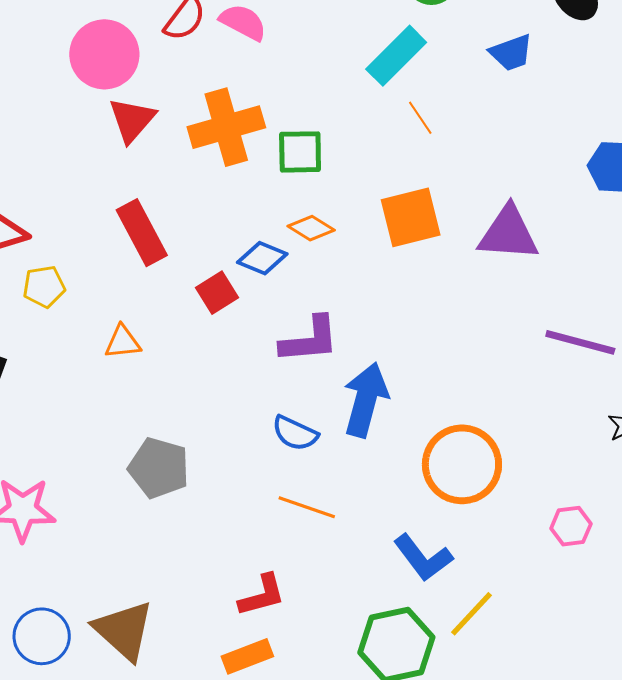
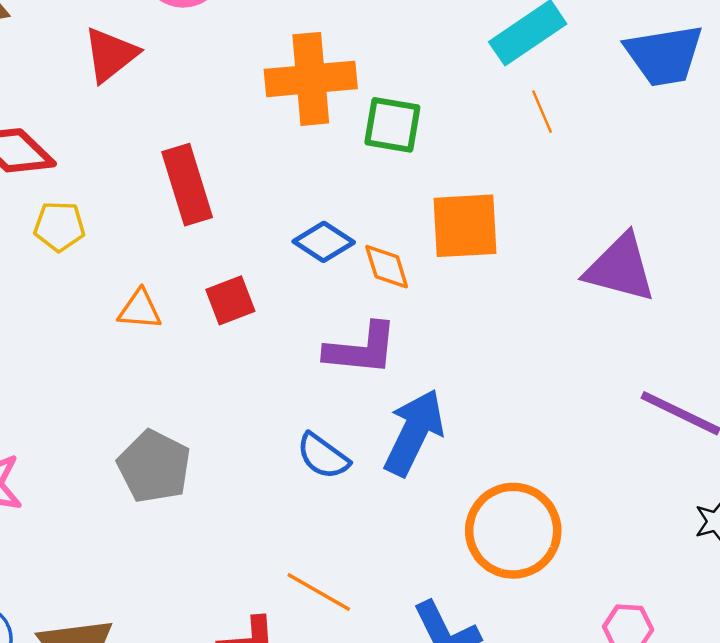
blue trapezoid: (511, 53) -> (664, 55), size x1.5
red triangle: (132, 120) -> (110, 55), moved
orange square: (411, 217) -> (465, 226), moved
orange diamond: (311, 228) -> (387, 267), moved, turned 30
red square: (217, 293) -> (230, 300), moved
orange line: (307, 507) -> (319, 592), moved

